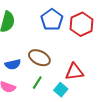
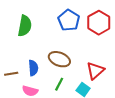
blue semicircle: (13, 64) -> (33, 68), turned -77
red triangle: (74, 72) -> (95, 71), turned -30

